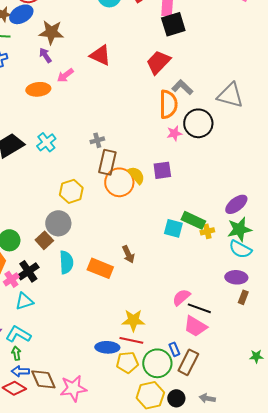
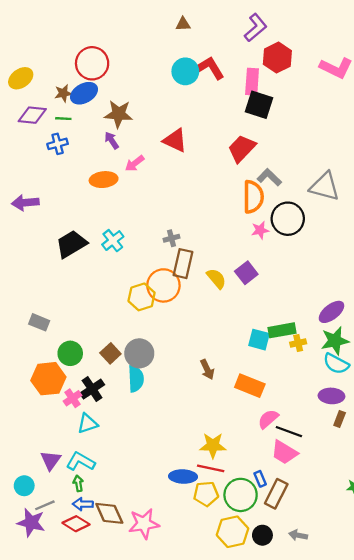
black square: (173, 24) -> (259, 105), turned 35
purple square: (162, 170) -> (246, 273), turned -30
orange circle: (119, 182) -> (163, 285), moved
green rectangle: (193, 220) -> (282, 330), turned -35
gray circle: (58, 223) -> (139, 353), moved
orange rectangle: (100, 268) -> (250, 386), moved

